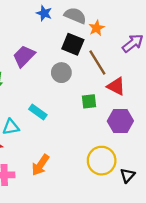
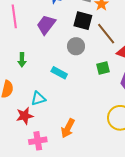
purple trapezoid: (24, 56) -> (46, 25), moved
cyan rectangle: (38, 112) -> (59, 73), moved

